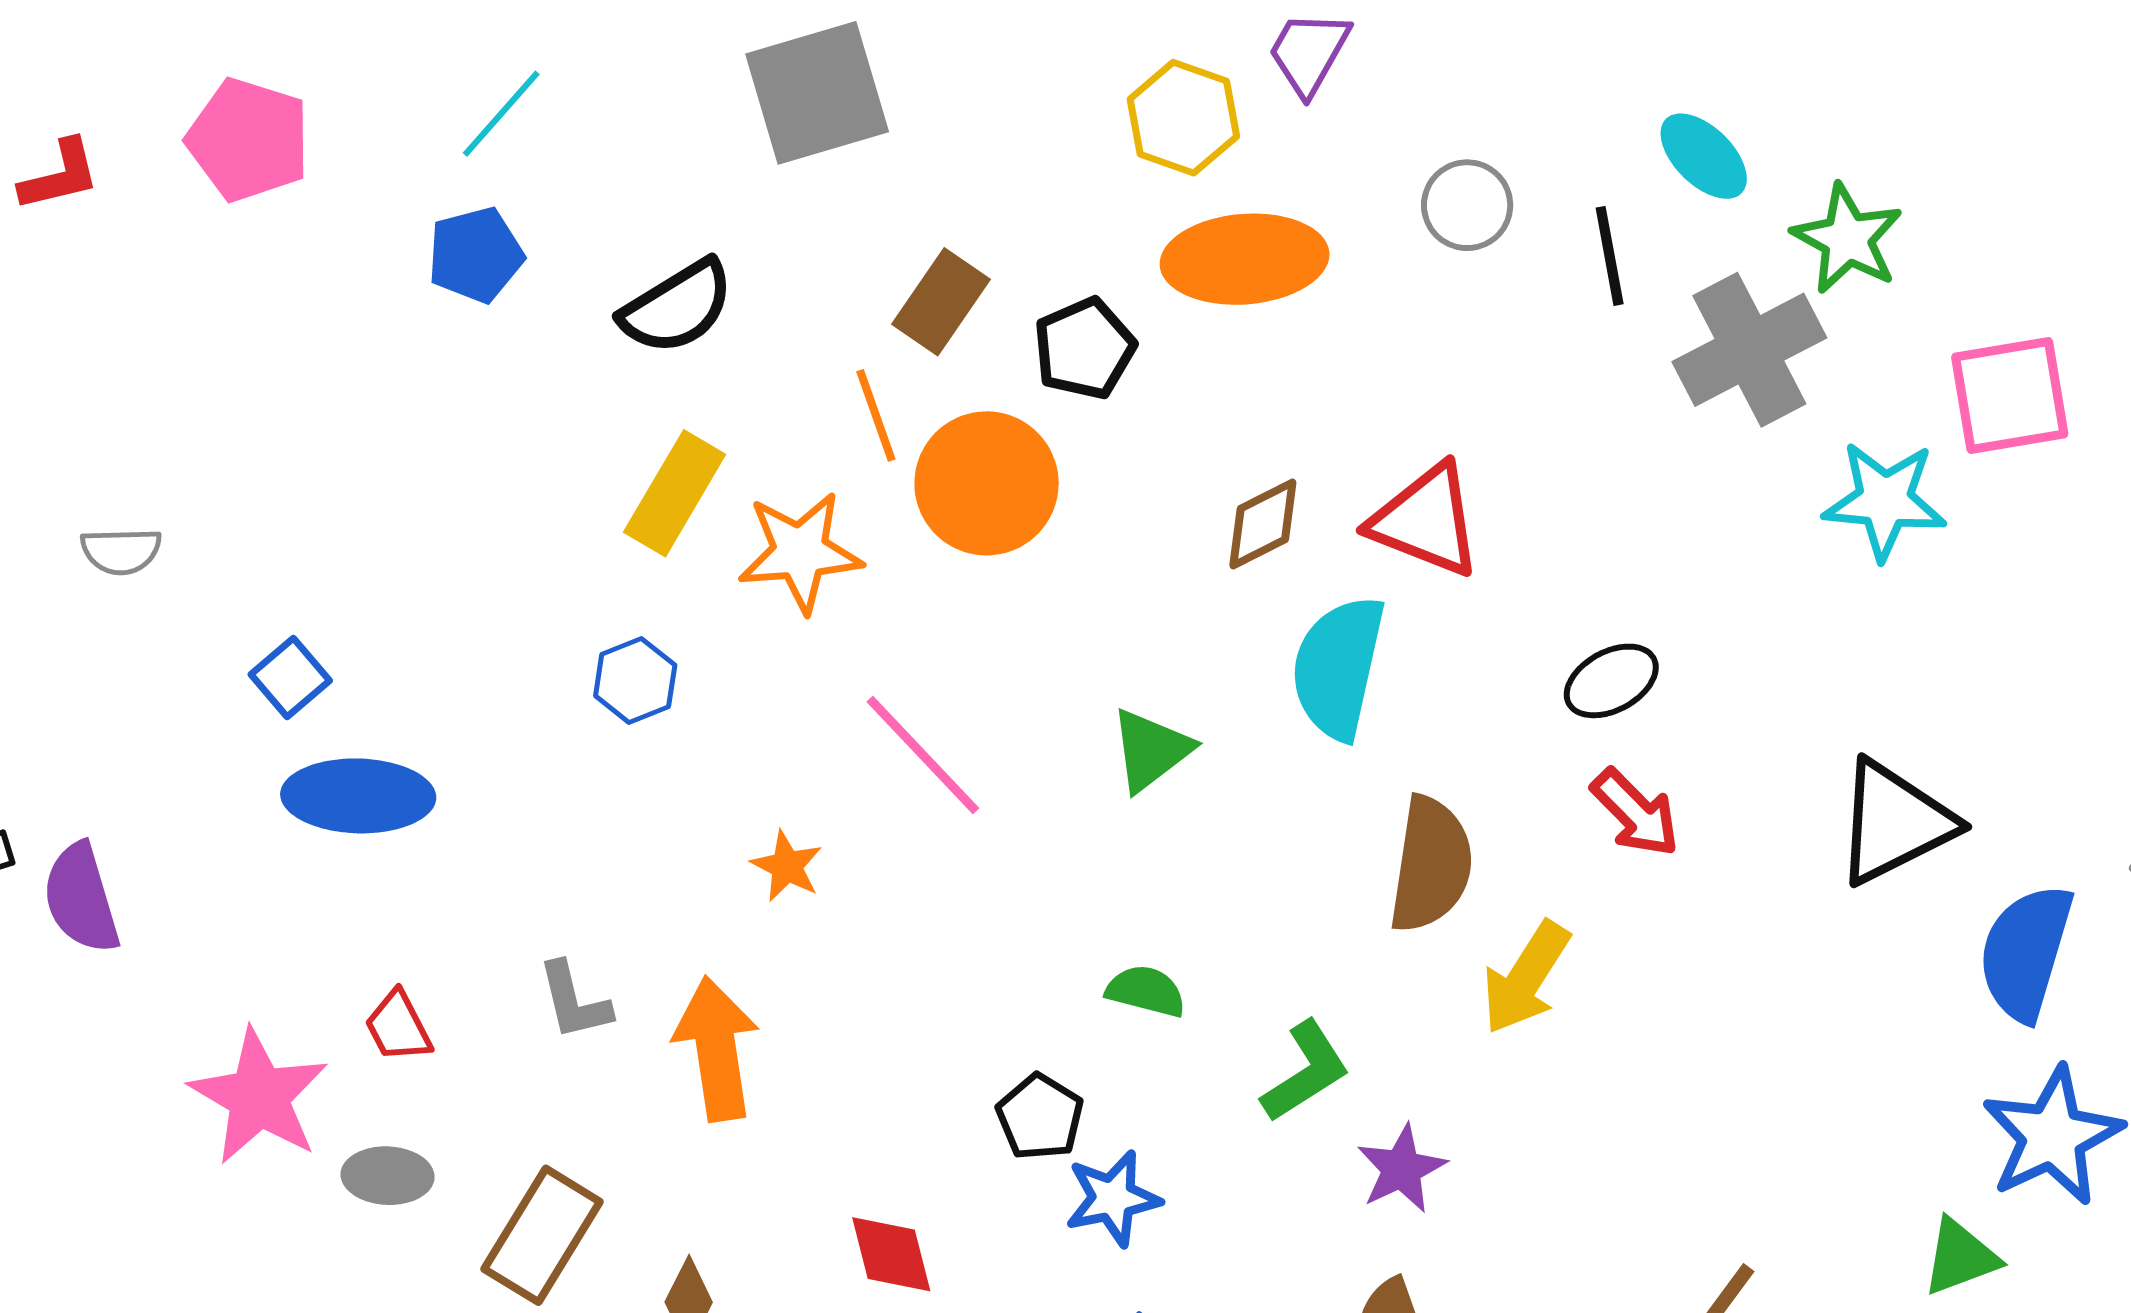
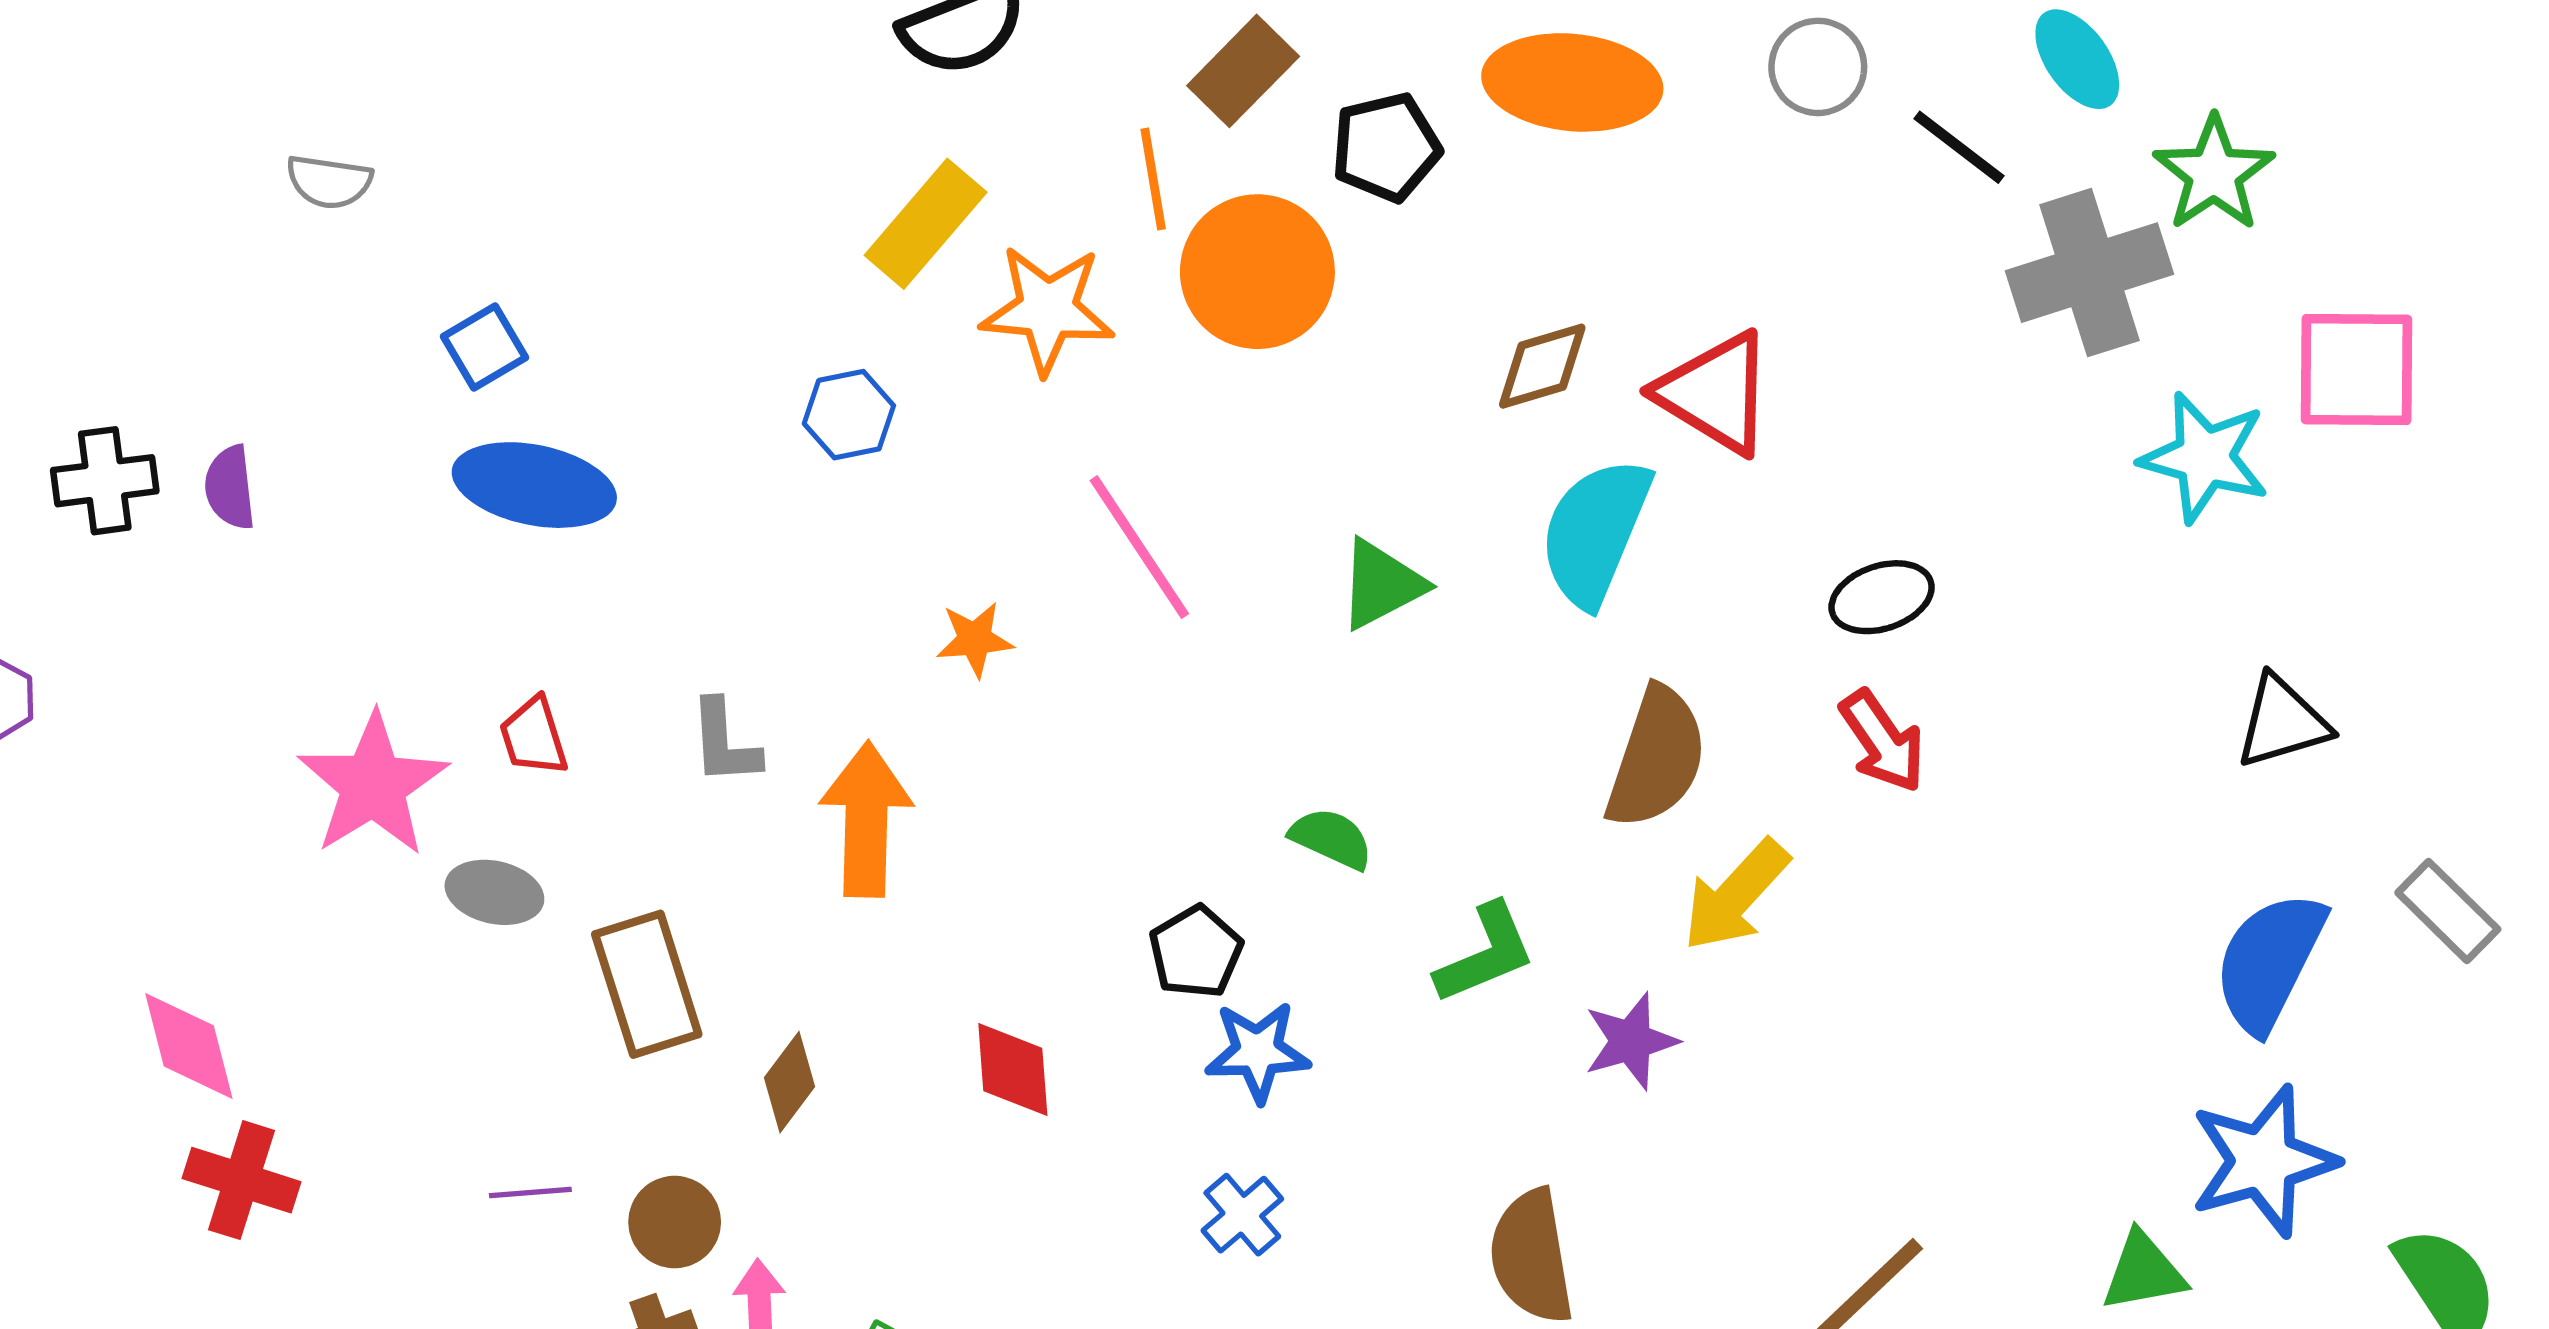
black line: (1610, 256) -> (1959, 147), turned -52
black triangle: (1895, 823) -> (2282, 722), moved, size x0.7
orange star: (787, 866) -> (975, 639), turned 30
purple semicircle: (81, 898) -> (230, 488), moved, size x0.7
purple star: (1402, 1169) -> (1631, 1041), moved
brown rectangle: (542, 1235) -> (647, 984), turned -59

